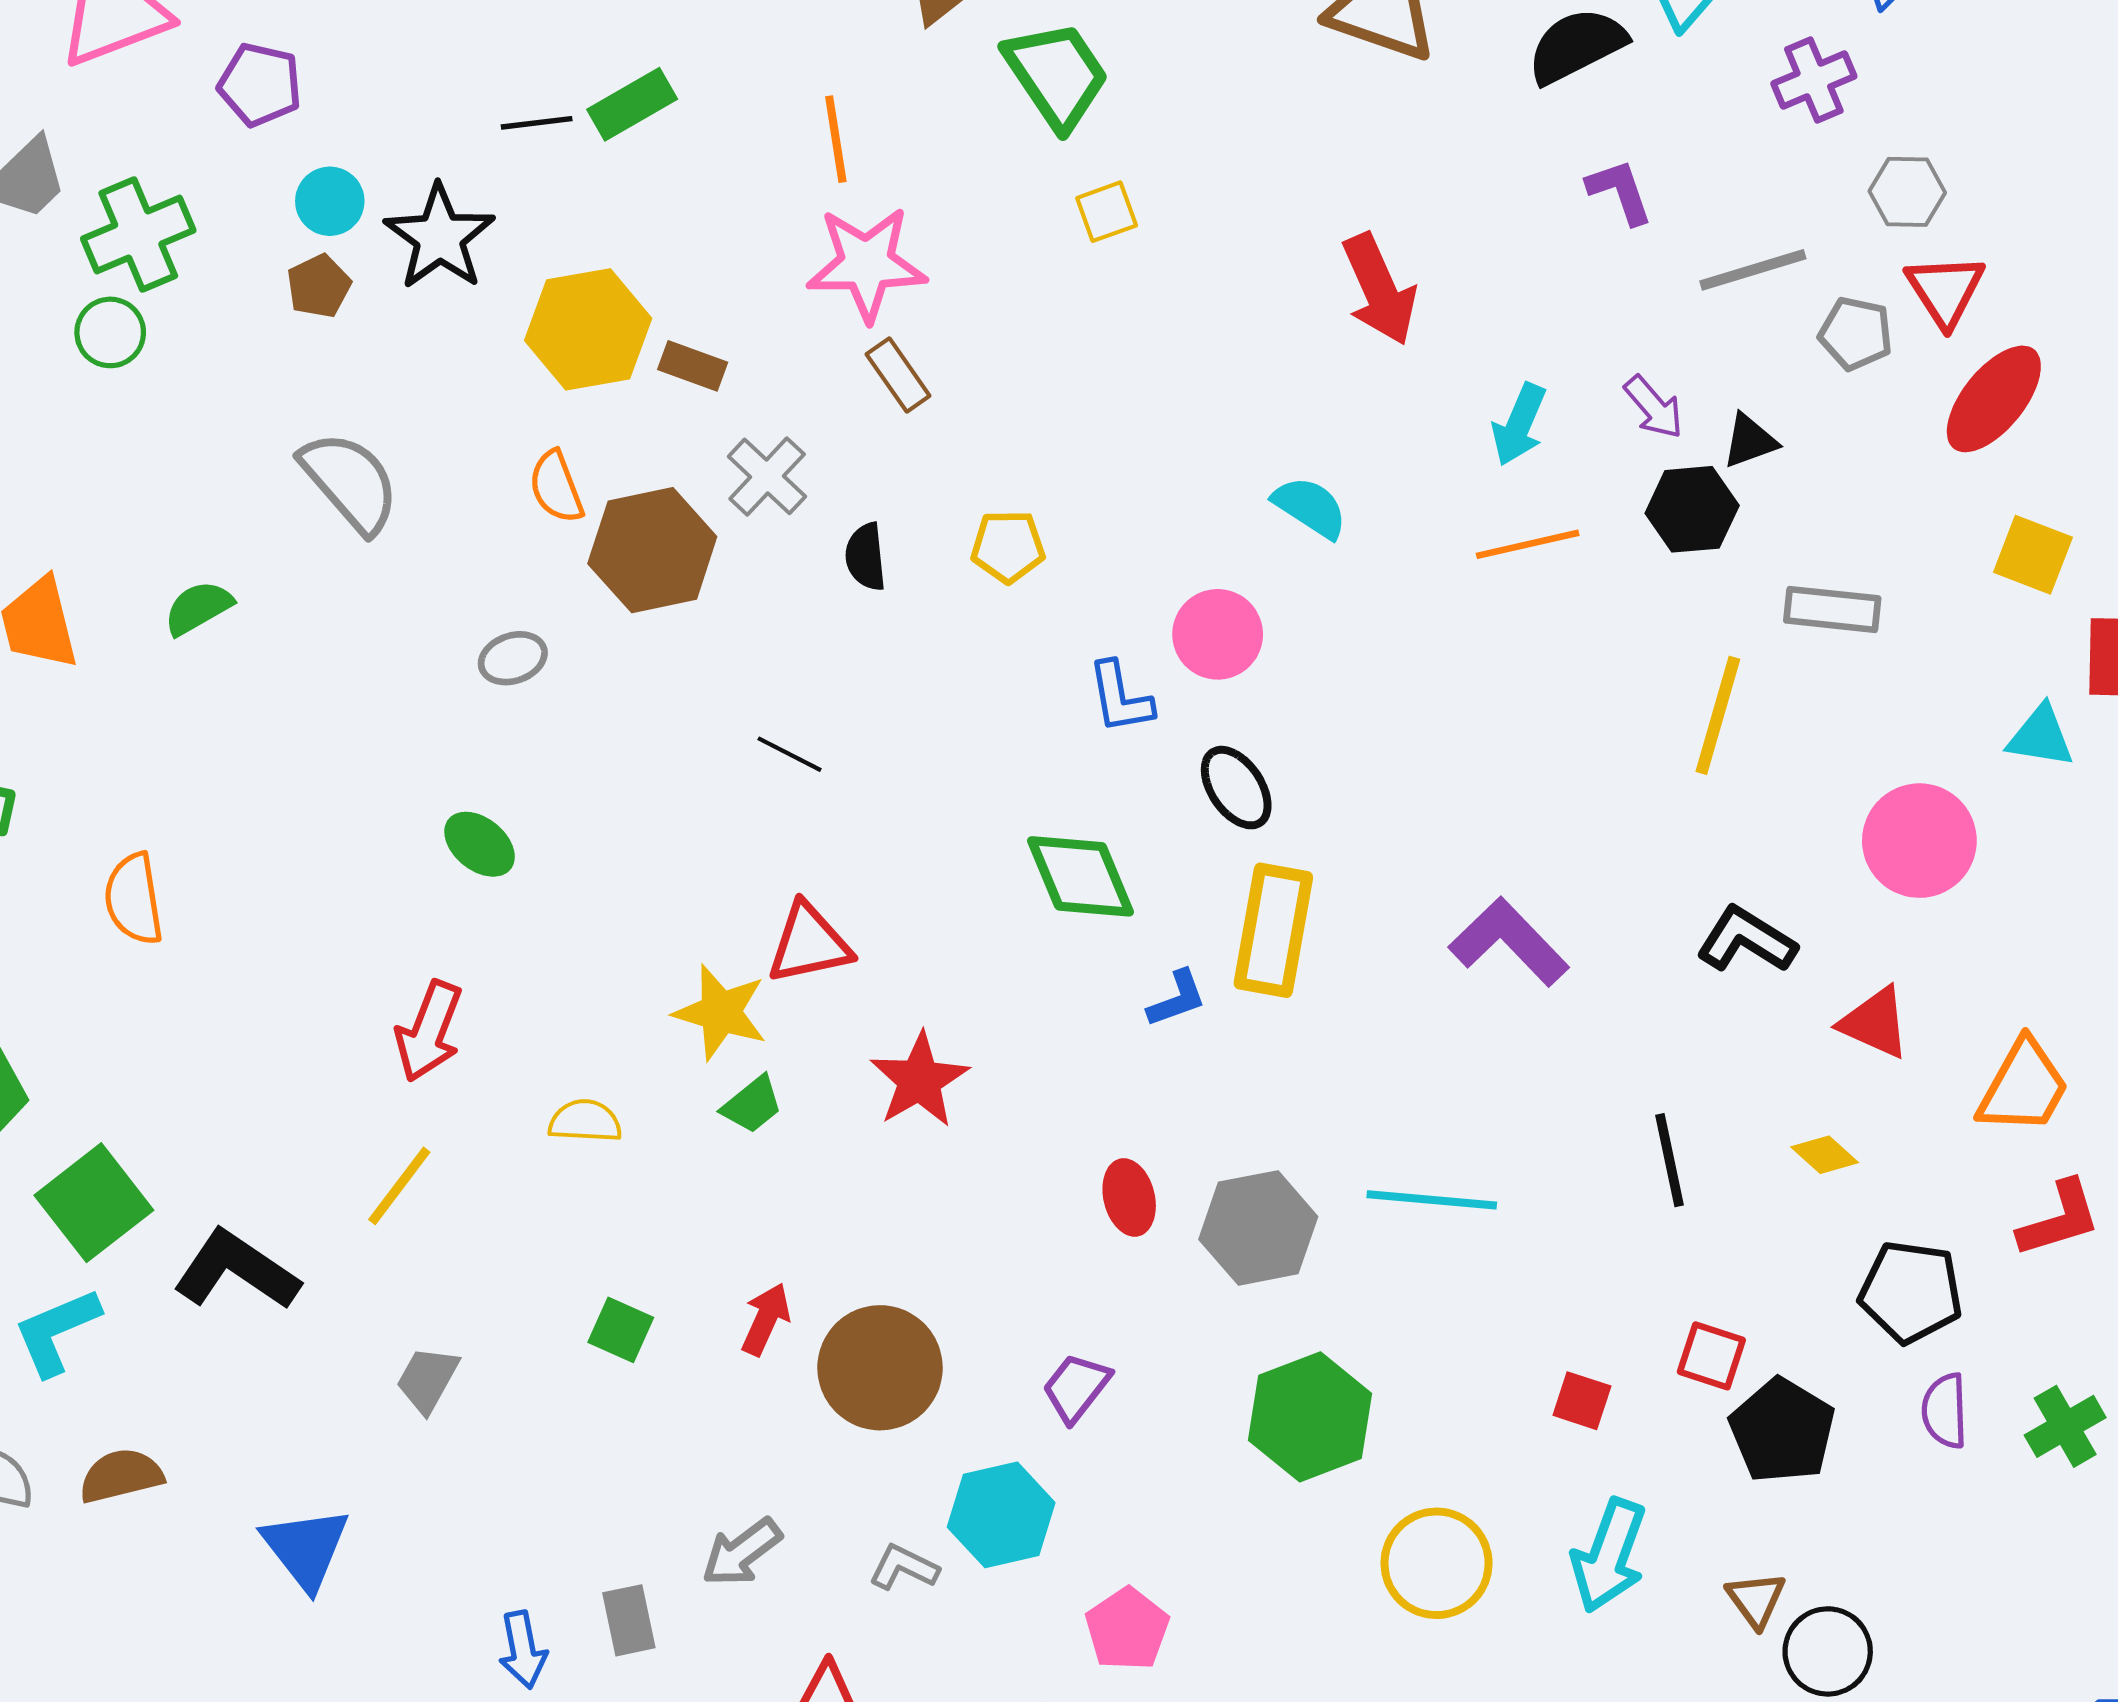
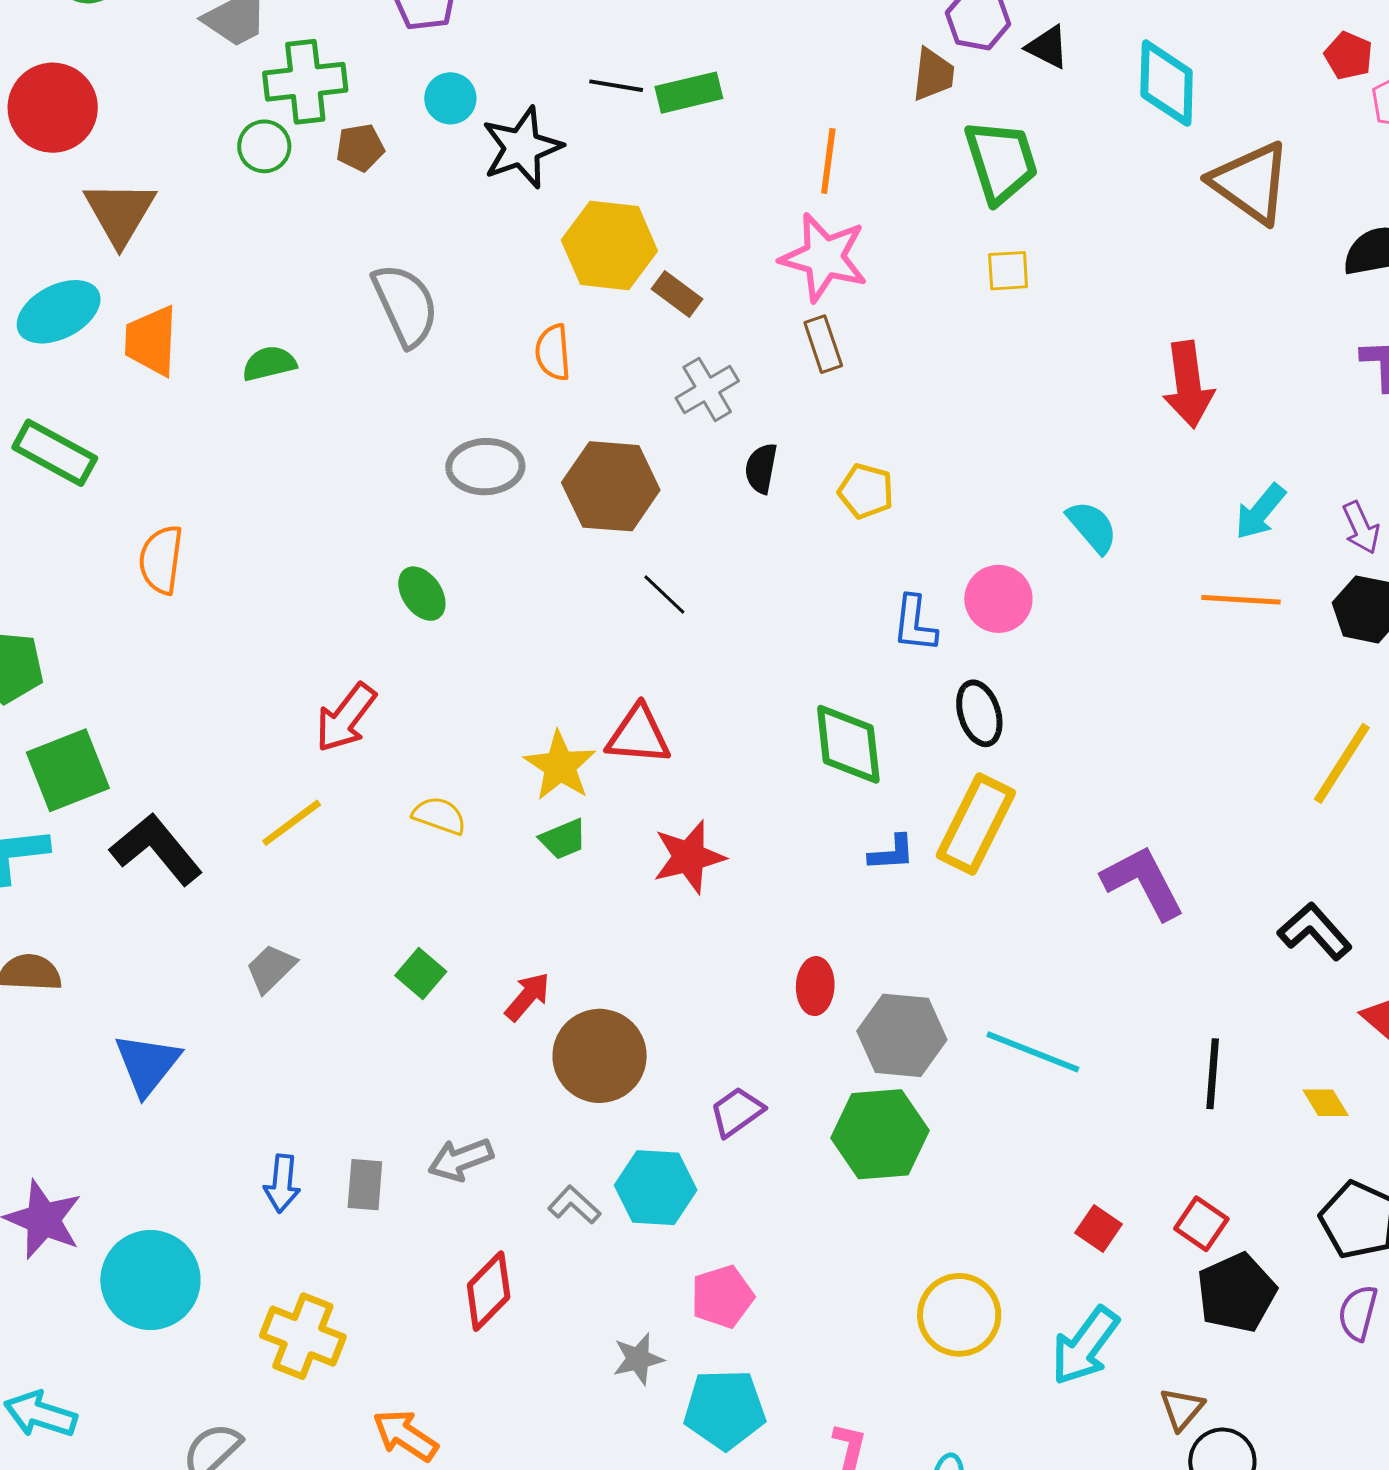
brown pentagon: (319, 286) -> (360, 148), moved
brown hexagon: (652, 550) -> (611, 486), moved
gray ellipse: (513, 658) -> (485, 467), size x1.5
green hexagon: (1310, 1417) -> (880, 1134), moved

